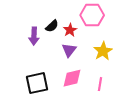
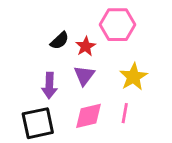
purple arrow: (34, 36) -> (49, 85), moved
pink line: (100, 84) -> (125, 113), moved

